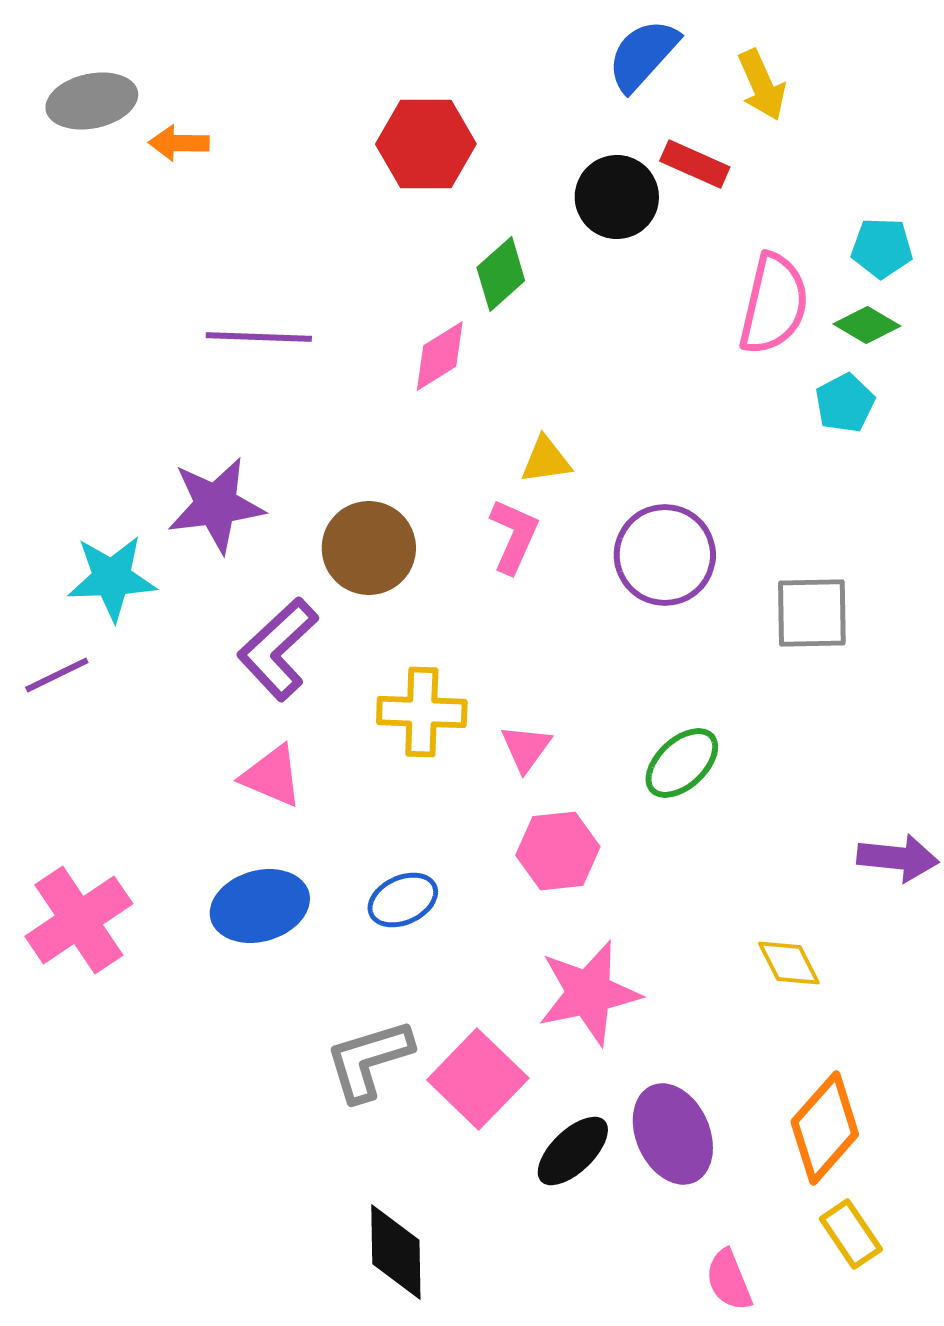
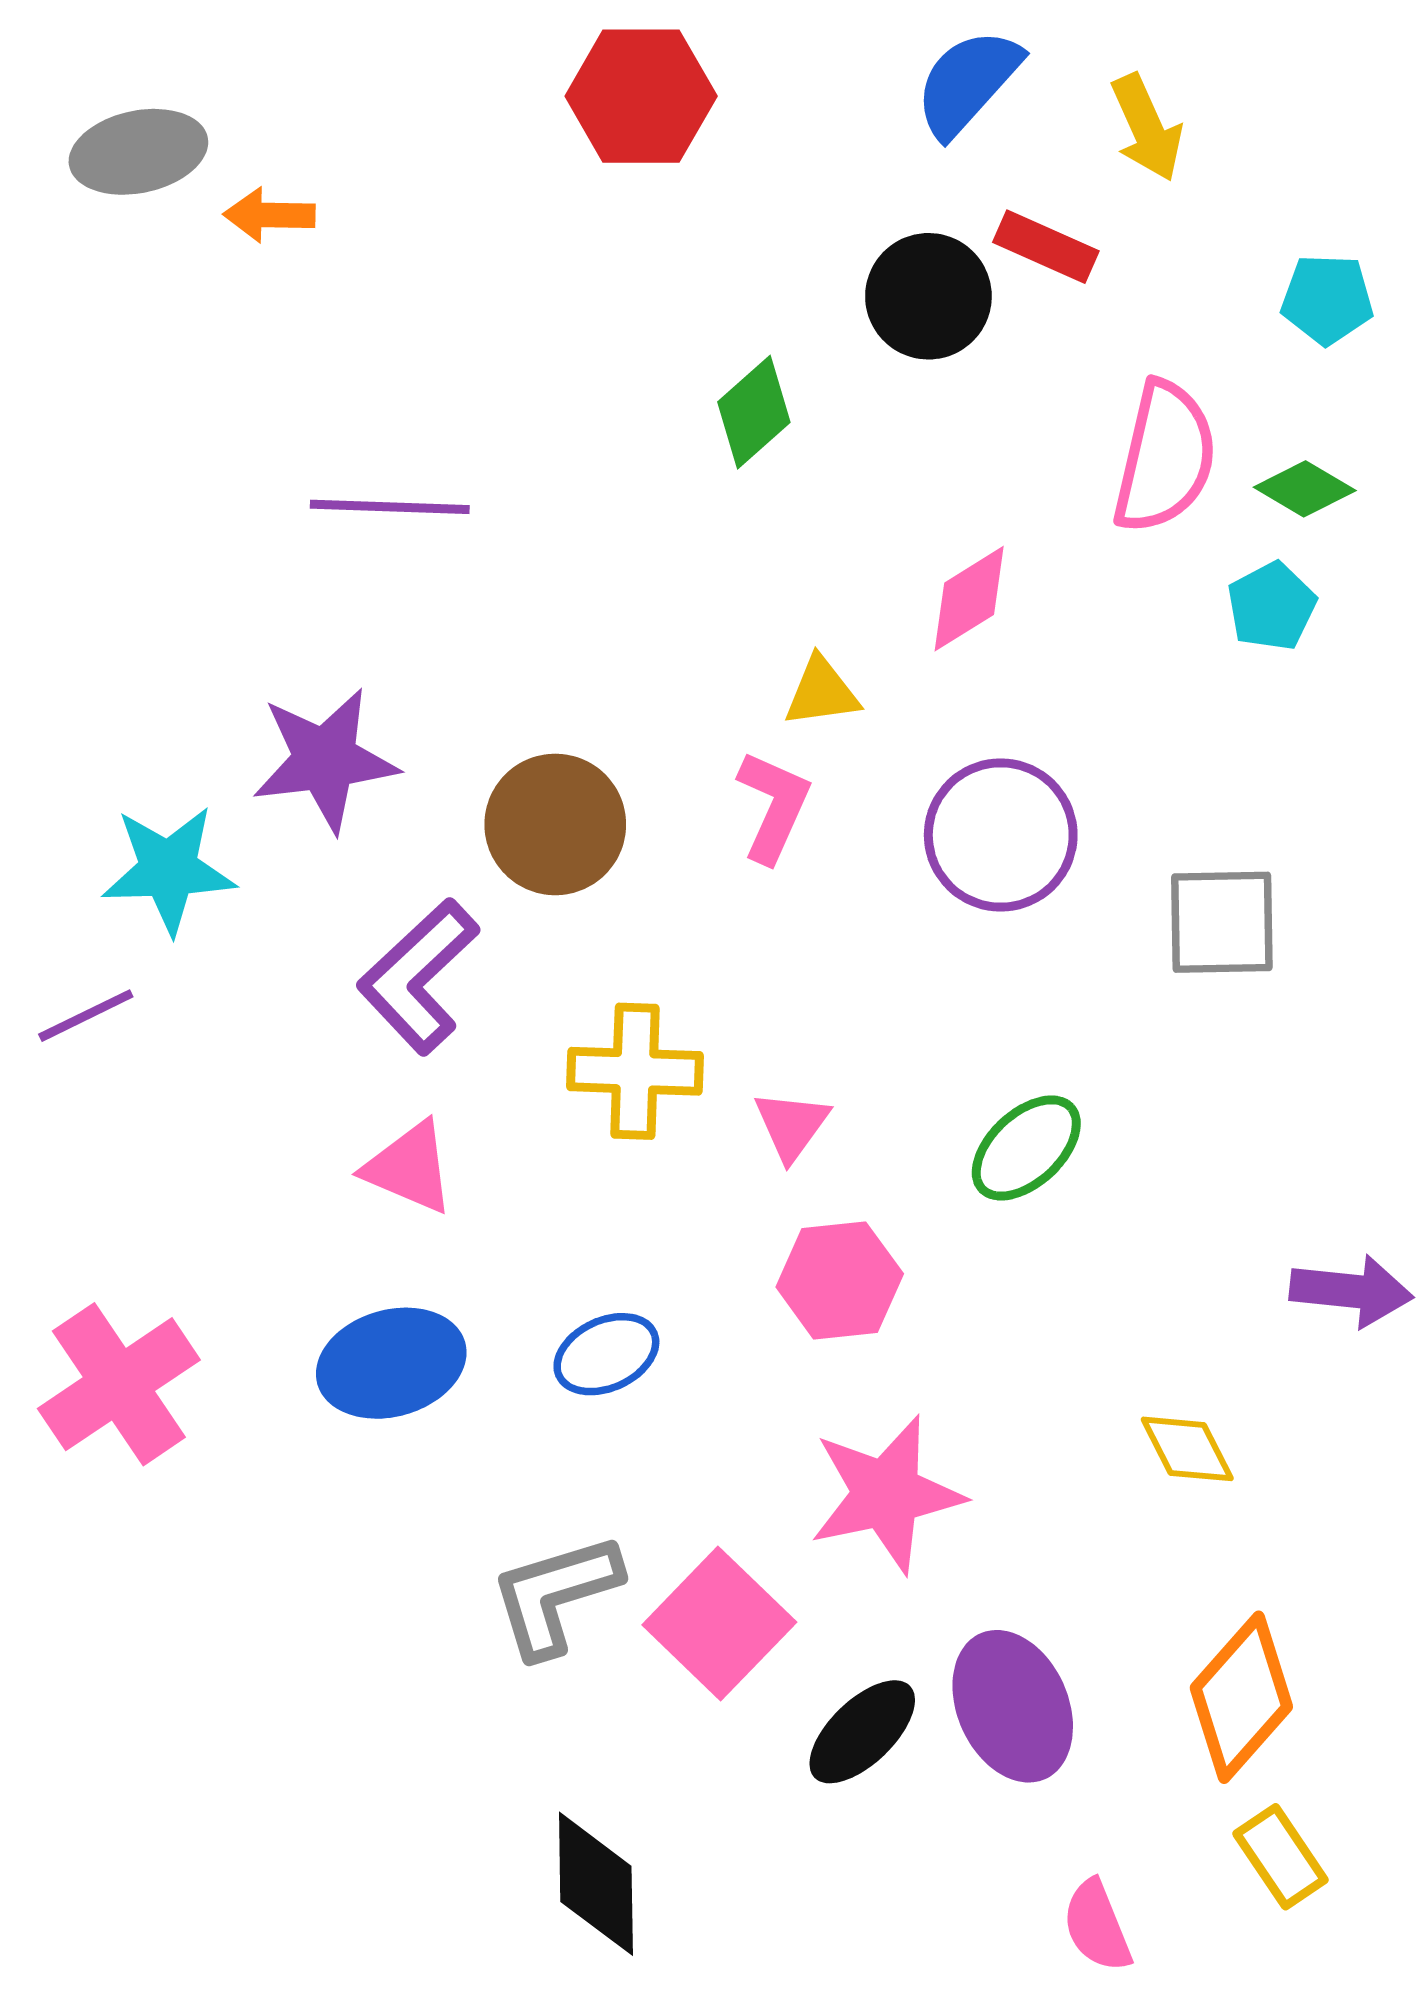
red hexagon: (426, 144) -> (641, 96), moved
cyan pentagon: (882, 248) -> (1327, 299), moved
pink diamond: (440, 356) -> (969, 599), moved

